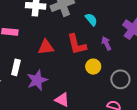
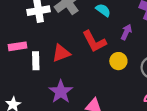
purple arrow: (106, 43) -> (126, 32), turned 64
white rectangle: (16, 67) -> (36, 61), moved

